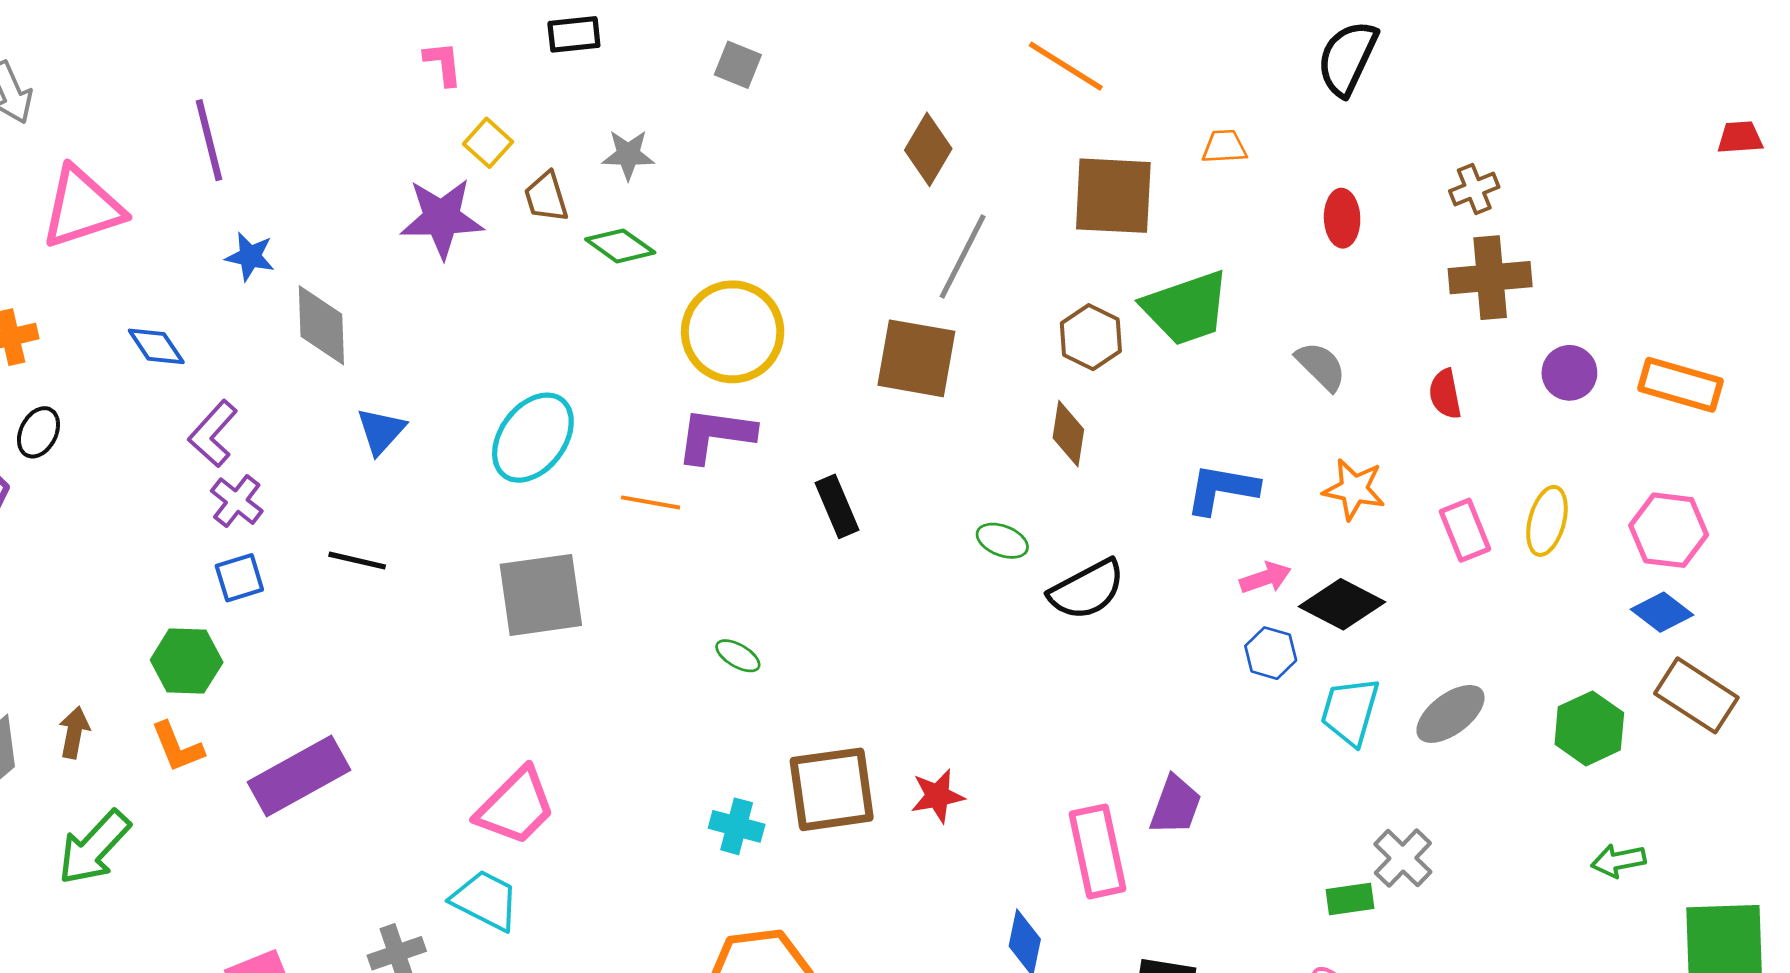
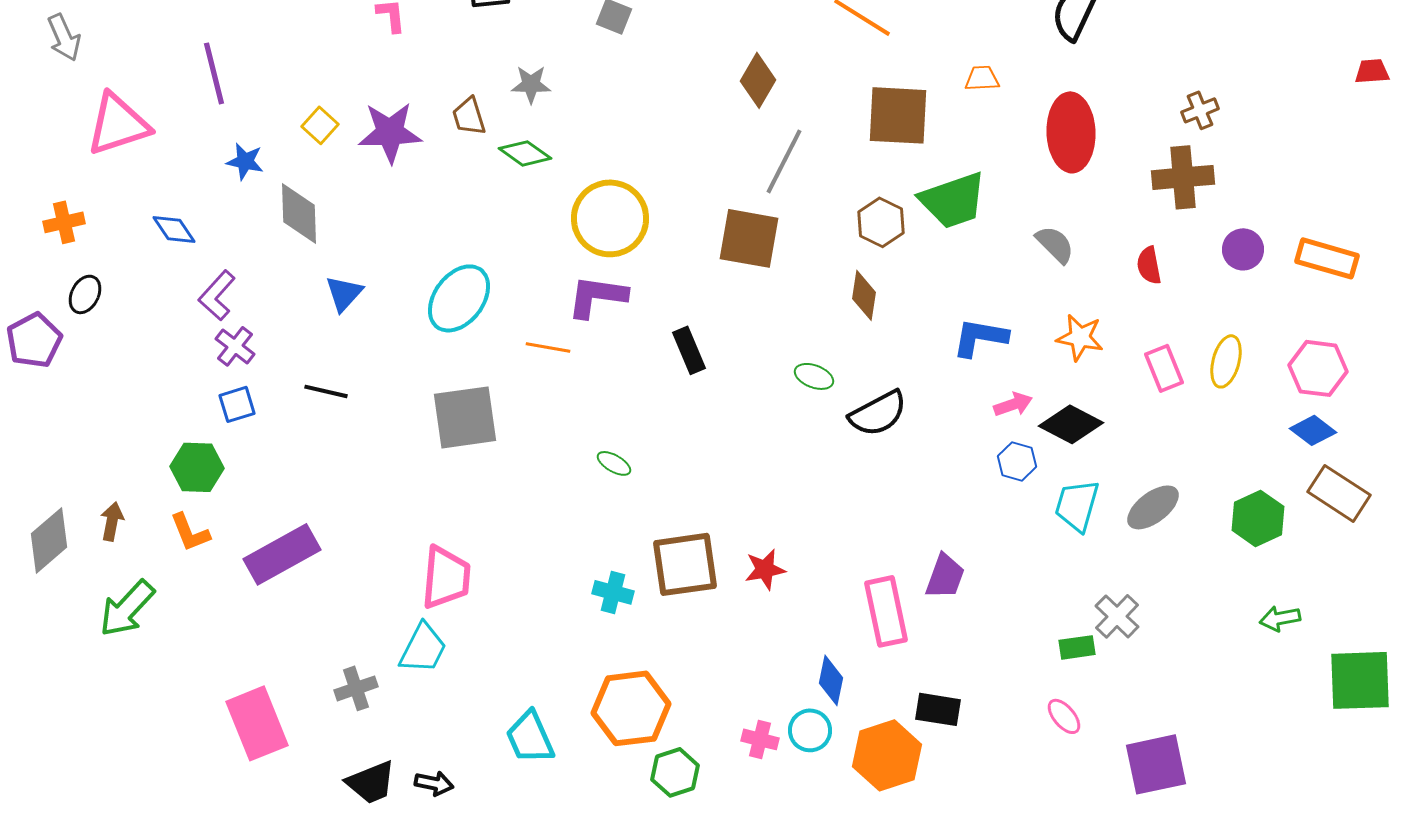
yellow square: (488, 143) -> (320, 125), moved
brown cross: (1474, 189) -> (1200, 110), moved
red ellipse: (1342, 218) -> (1071, 132), size x1.8
pink trapezoid: (516, 806) -> (446, 577), turned -40
cyan trapezoid: (485, 900) -> (423, 648), turned 90

